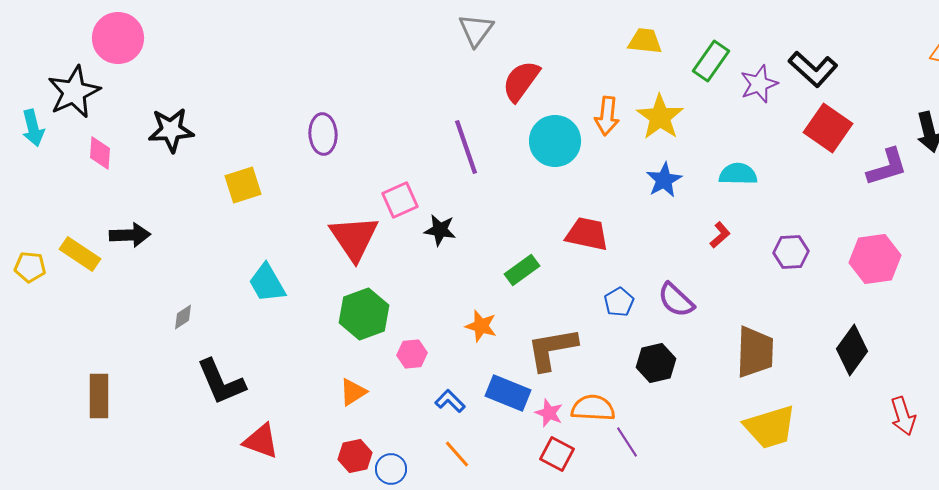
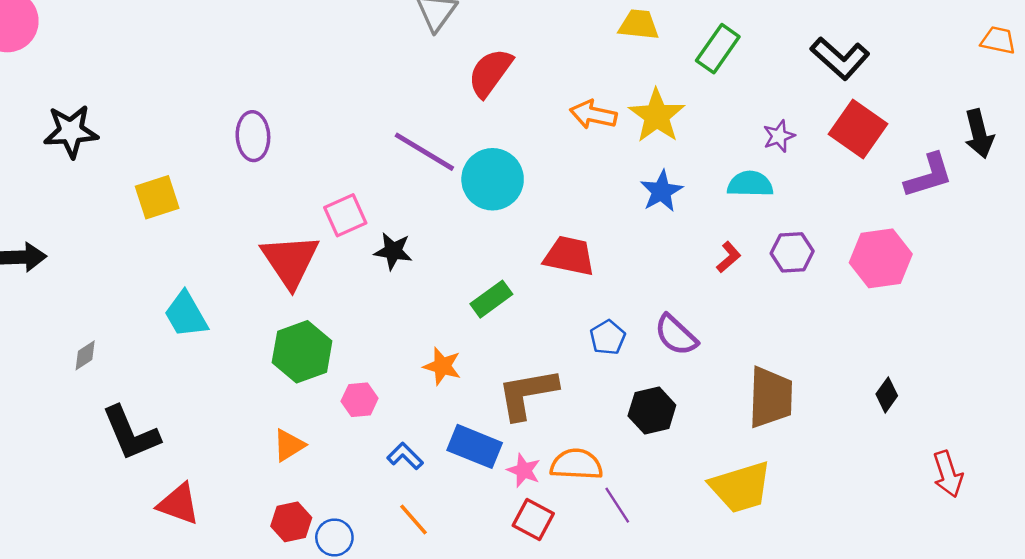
purple star: (759, 84) -> (779, 136), moved, size x0.7
orange arrow: (607, 116) -> (593, 115), turned 96
cyan circle: (555, 141) -> (493, 179), moved
purple line: (466, 147) -> (424, 152), turned -40
purple hexagon: (791, 252) -> (792, 252), moved
pink hexagon: (875, 259) -> (881, 258), moved
black diamond: (852, 350) -> (887, 395), size x0.6
yellow trapezoid: (770, 427) -> (741, 487), moved

